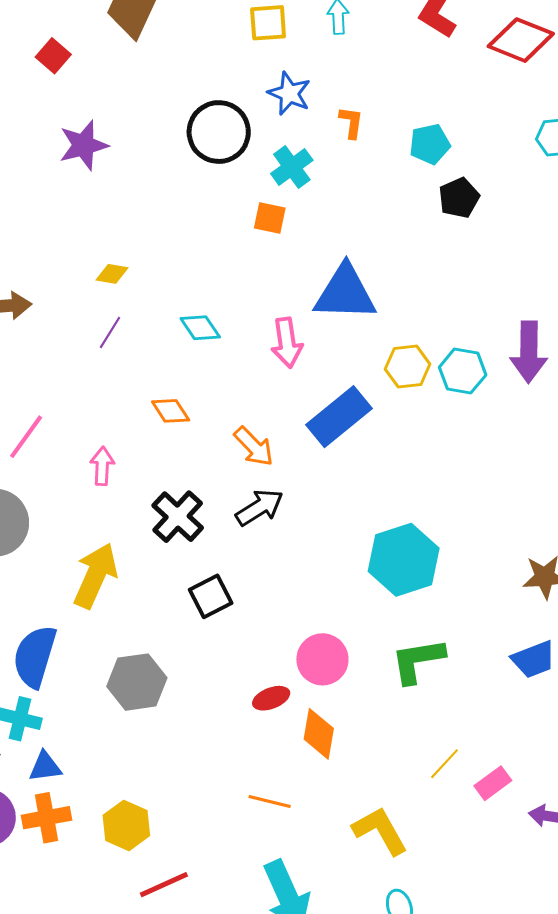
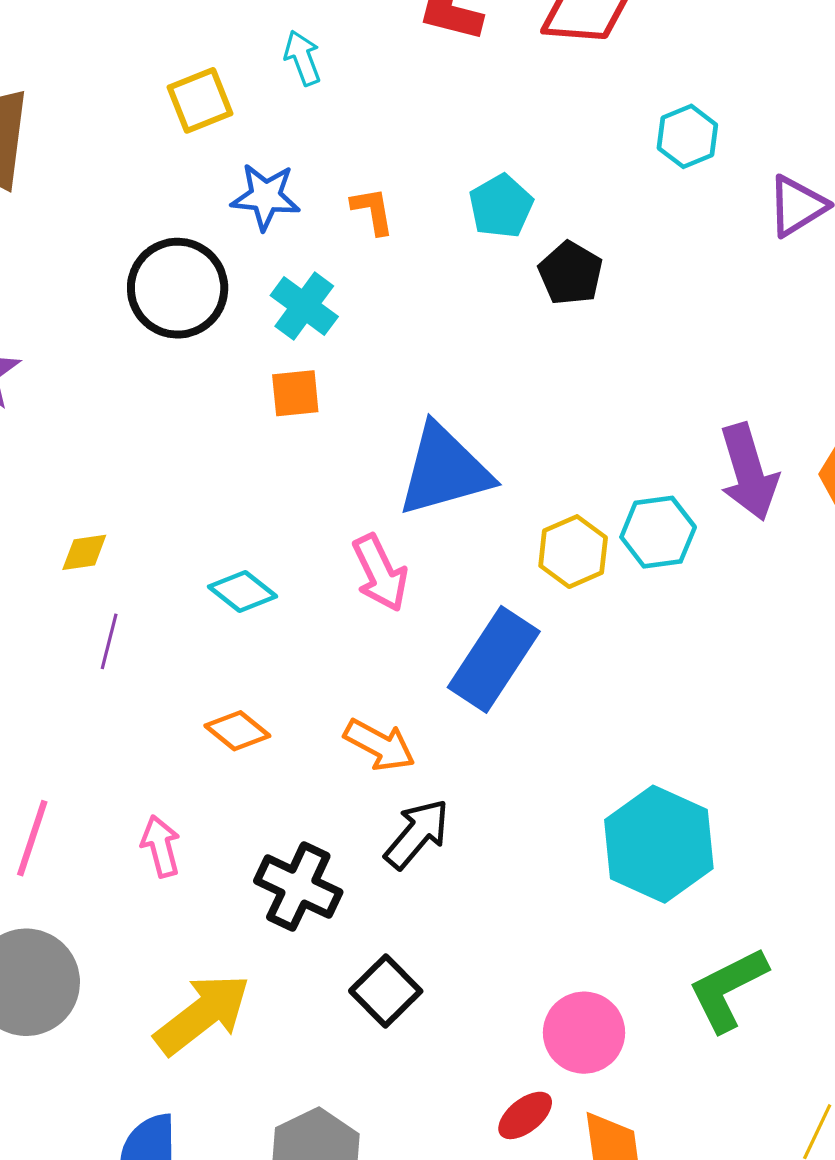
yellow arrow: (95, 575) -> (202, 1014), turned 46

